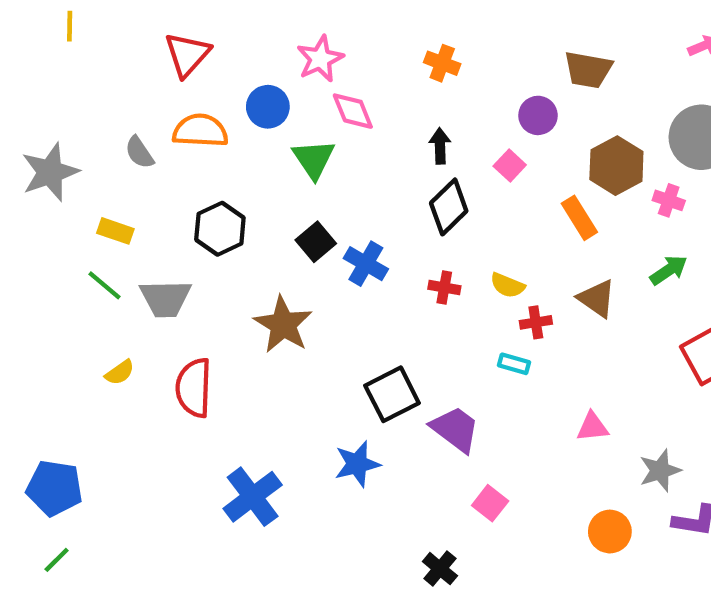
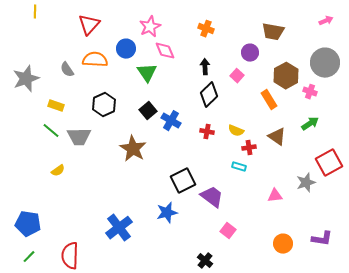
red semicircle: (194, 388) -> (70, 256), moved
gray star: (660, 471) -> (306, 183), moved

